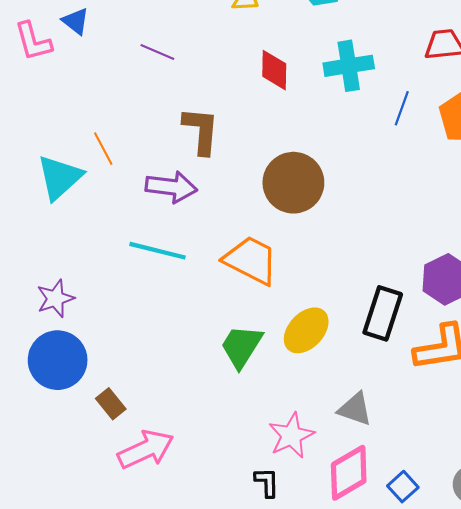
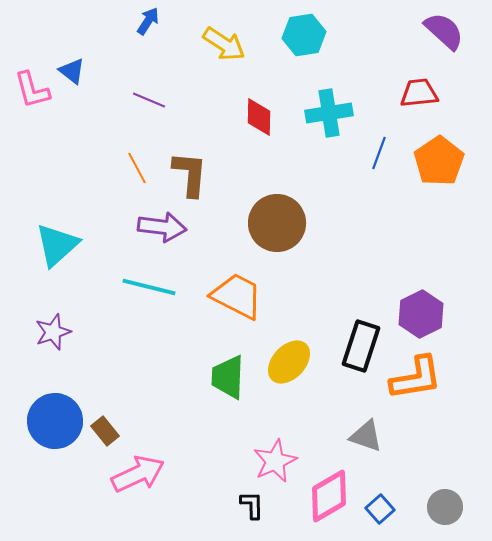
orange line: (103, 149) -> (137, 168), moved
cyan triangle: (60, 177) -> (57, 245), moved
green trapezoid: (241, 346) -> (228, 377), turned -30
blue circle: (58, 360) -> (55, 421), moved
gray triangle: (355, 409) -> (366, 436), moved

